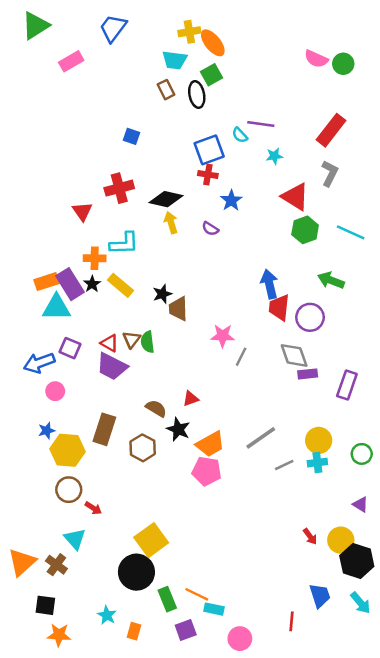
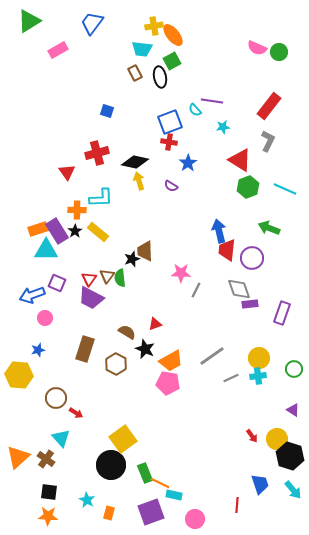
black star: (162, 294) -> (132, 259), moved
red triangle: (109, 343) -> (89, 279), turned 35
yellow hexagon: (68, 450) -> (19, 375), moved
green rectangle: (167, 599) -> (145, 473), moved
black square: (45, 605) -> (49, 492), moved
purple square: (186, 630) -> (151, 512), size x1.5

